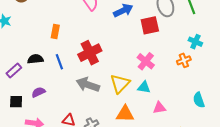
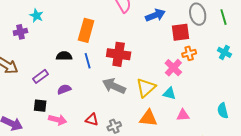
orange rectangle: (55, 32) -> (86, 30), size x1.6
red cross: (90, 53) -> (119, 54), turned 30
orange cross: (184, 60) -> (189, 53), moved
purple rectangle: (14, 70) -> (40, 76), moved
black square: (16, 102) -> (40, 106), moved

